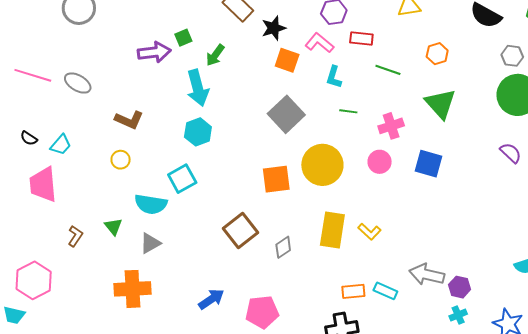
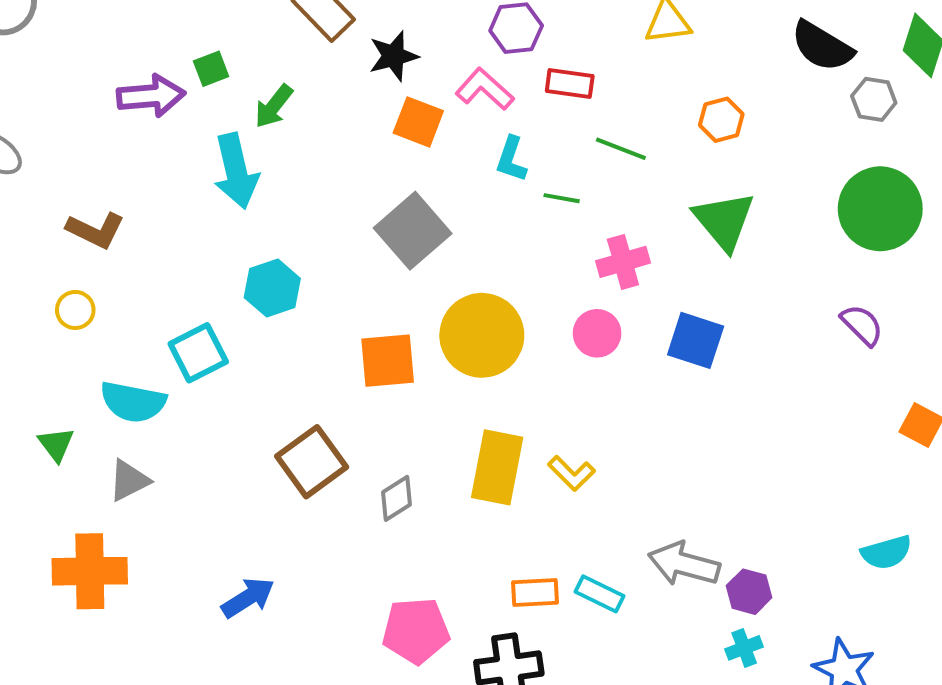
gray hexagon: (512, 56) -> (874, 99), moved
green line: (348, 111) -> (562, 198), moved
cyan hexagon: (198, 132) -> (272, 288), moved
pink pentagon: (262, 312) -> (416, 631), moved

